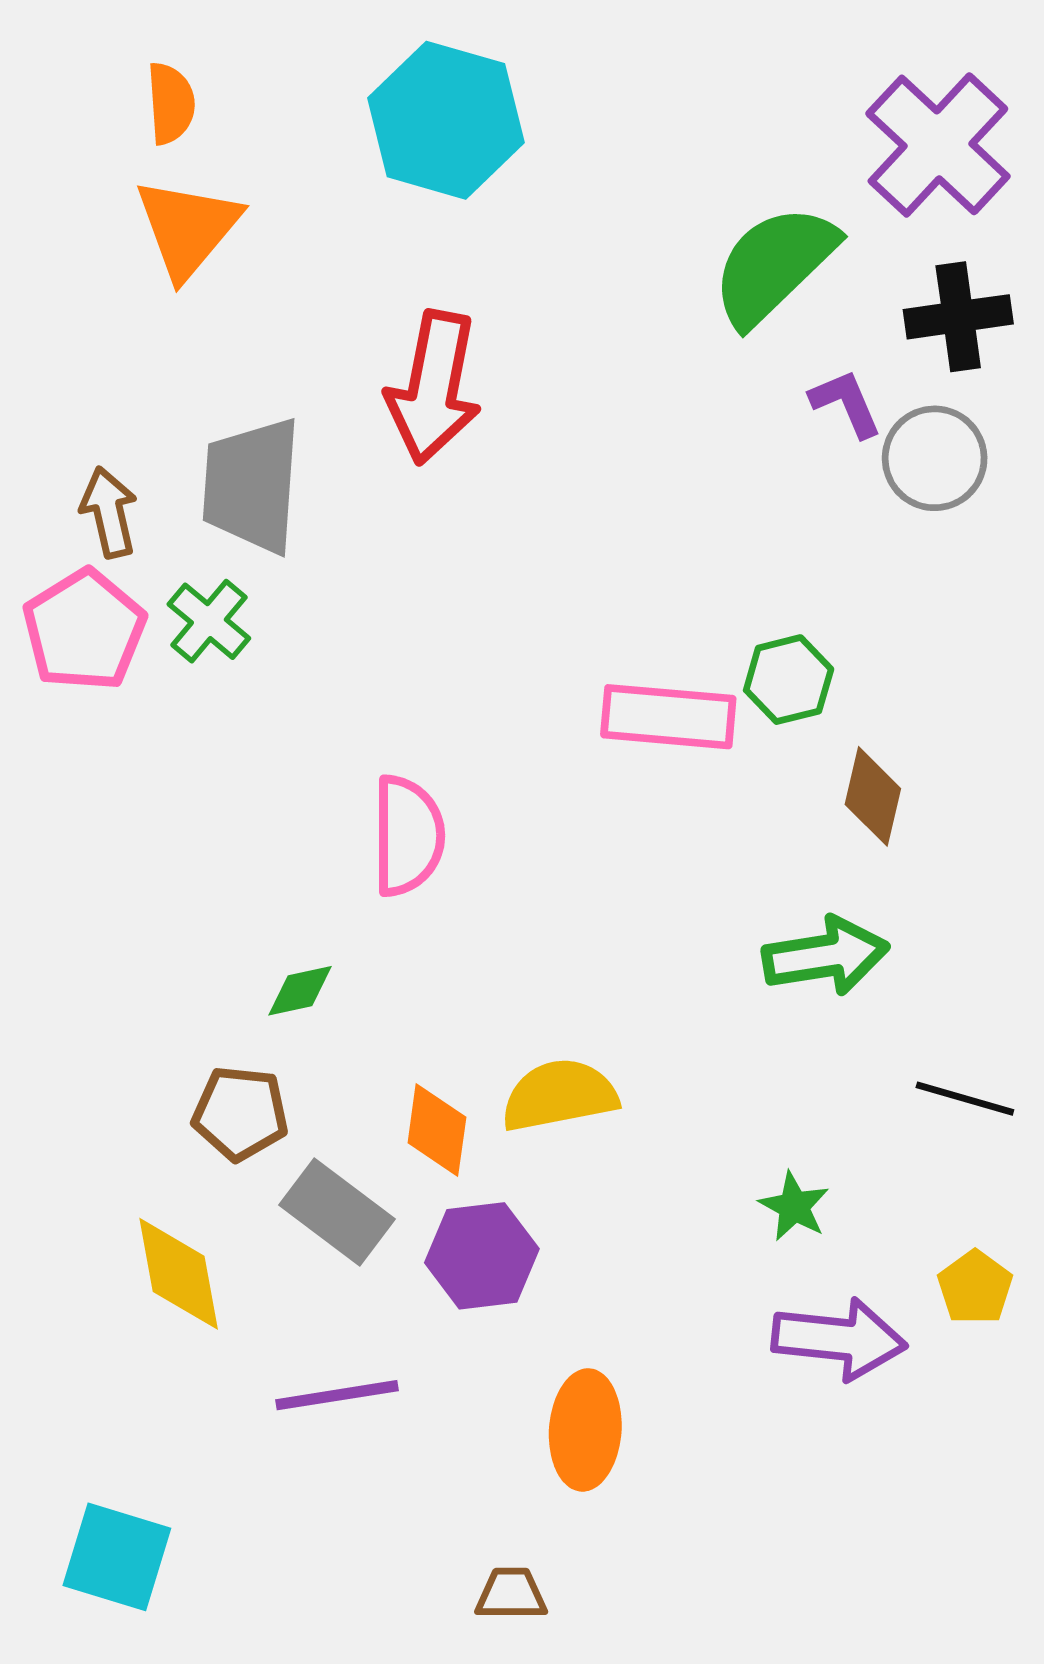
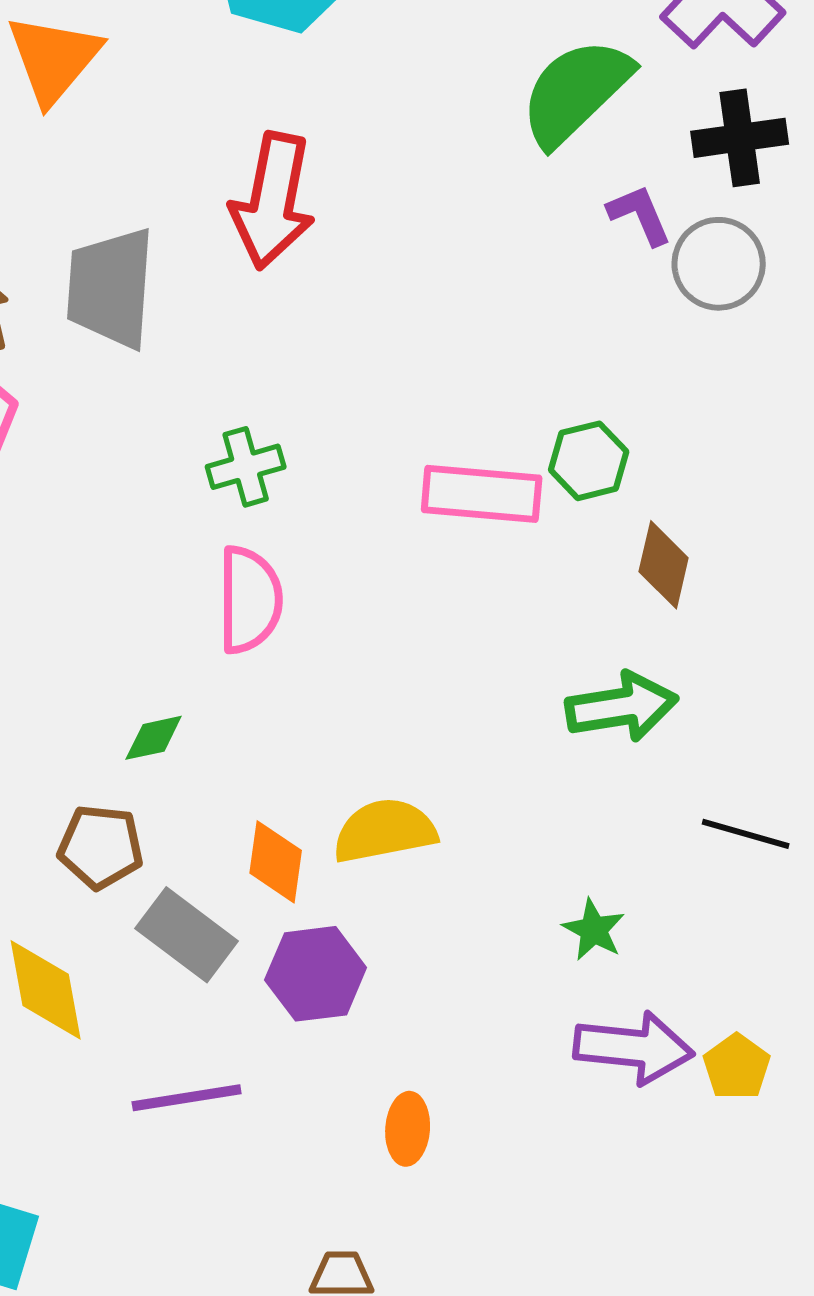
green cross: (209, 621) -> (246, 467), moved, turned 34
yellow pentagon: (975, 1287) -> (737, 1067), moved
orange ellipse: (585, 1430) -> (408, 1129), size x0.7

